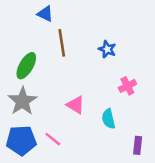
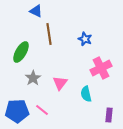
pink cross: (127, 86) -> (101, 68), size x1.5
gray star: (22, 101) -> (33, 78), moved, size x0.7
pink triangle: (76, 105) -> (60, 83), turned 35

